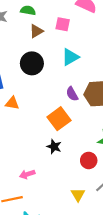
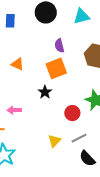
purple semicircle: (72, 94) -> (59, 46), moved
orange triangle: (12, 103) -> (17, 64), moved

